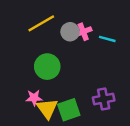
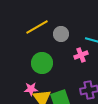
pink cross: (83, 32) -> (81, 55), moved

